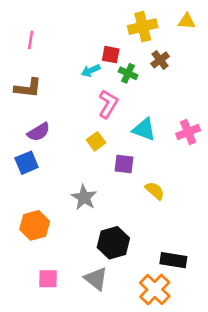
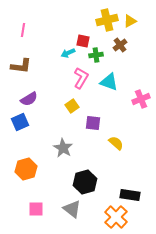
yellow triangle: (187, 21) -> (130, 21), moved, turned -32
green cross: (128, 73) -> (96, 55), turned -32
cyan triangle: (144, 129) -> (109, 82), moved

